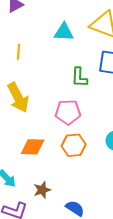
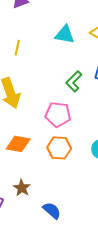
green L-shape: (79, 77) -> (74, 81), turned 35
brown star: (42, 190) -> (22, 188), turned -30

